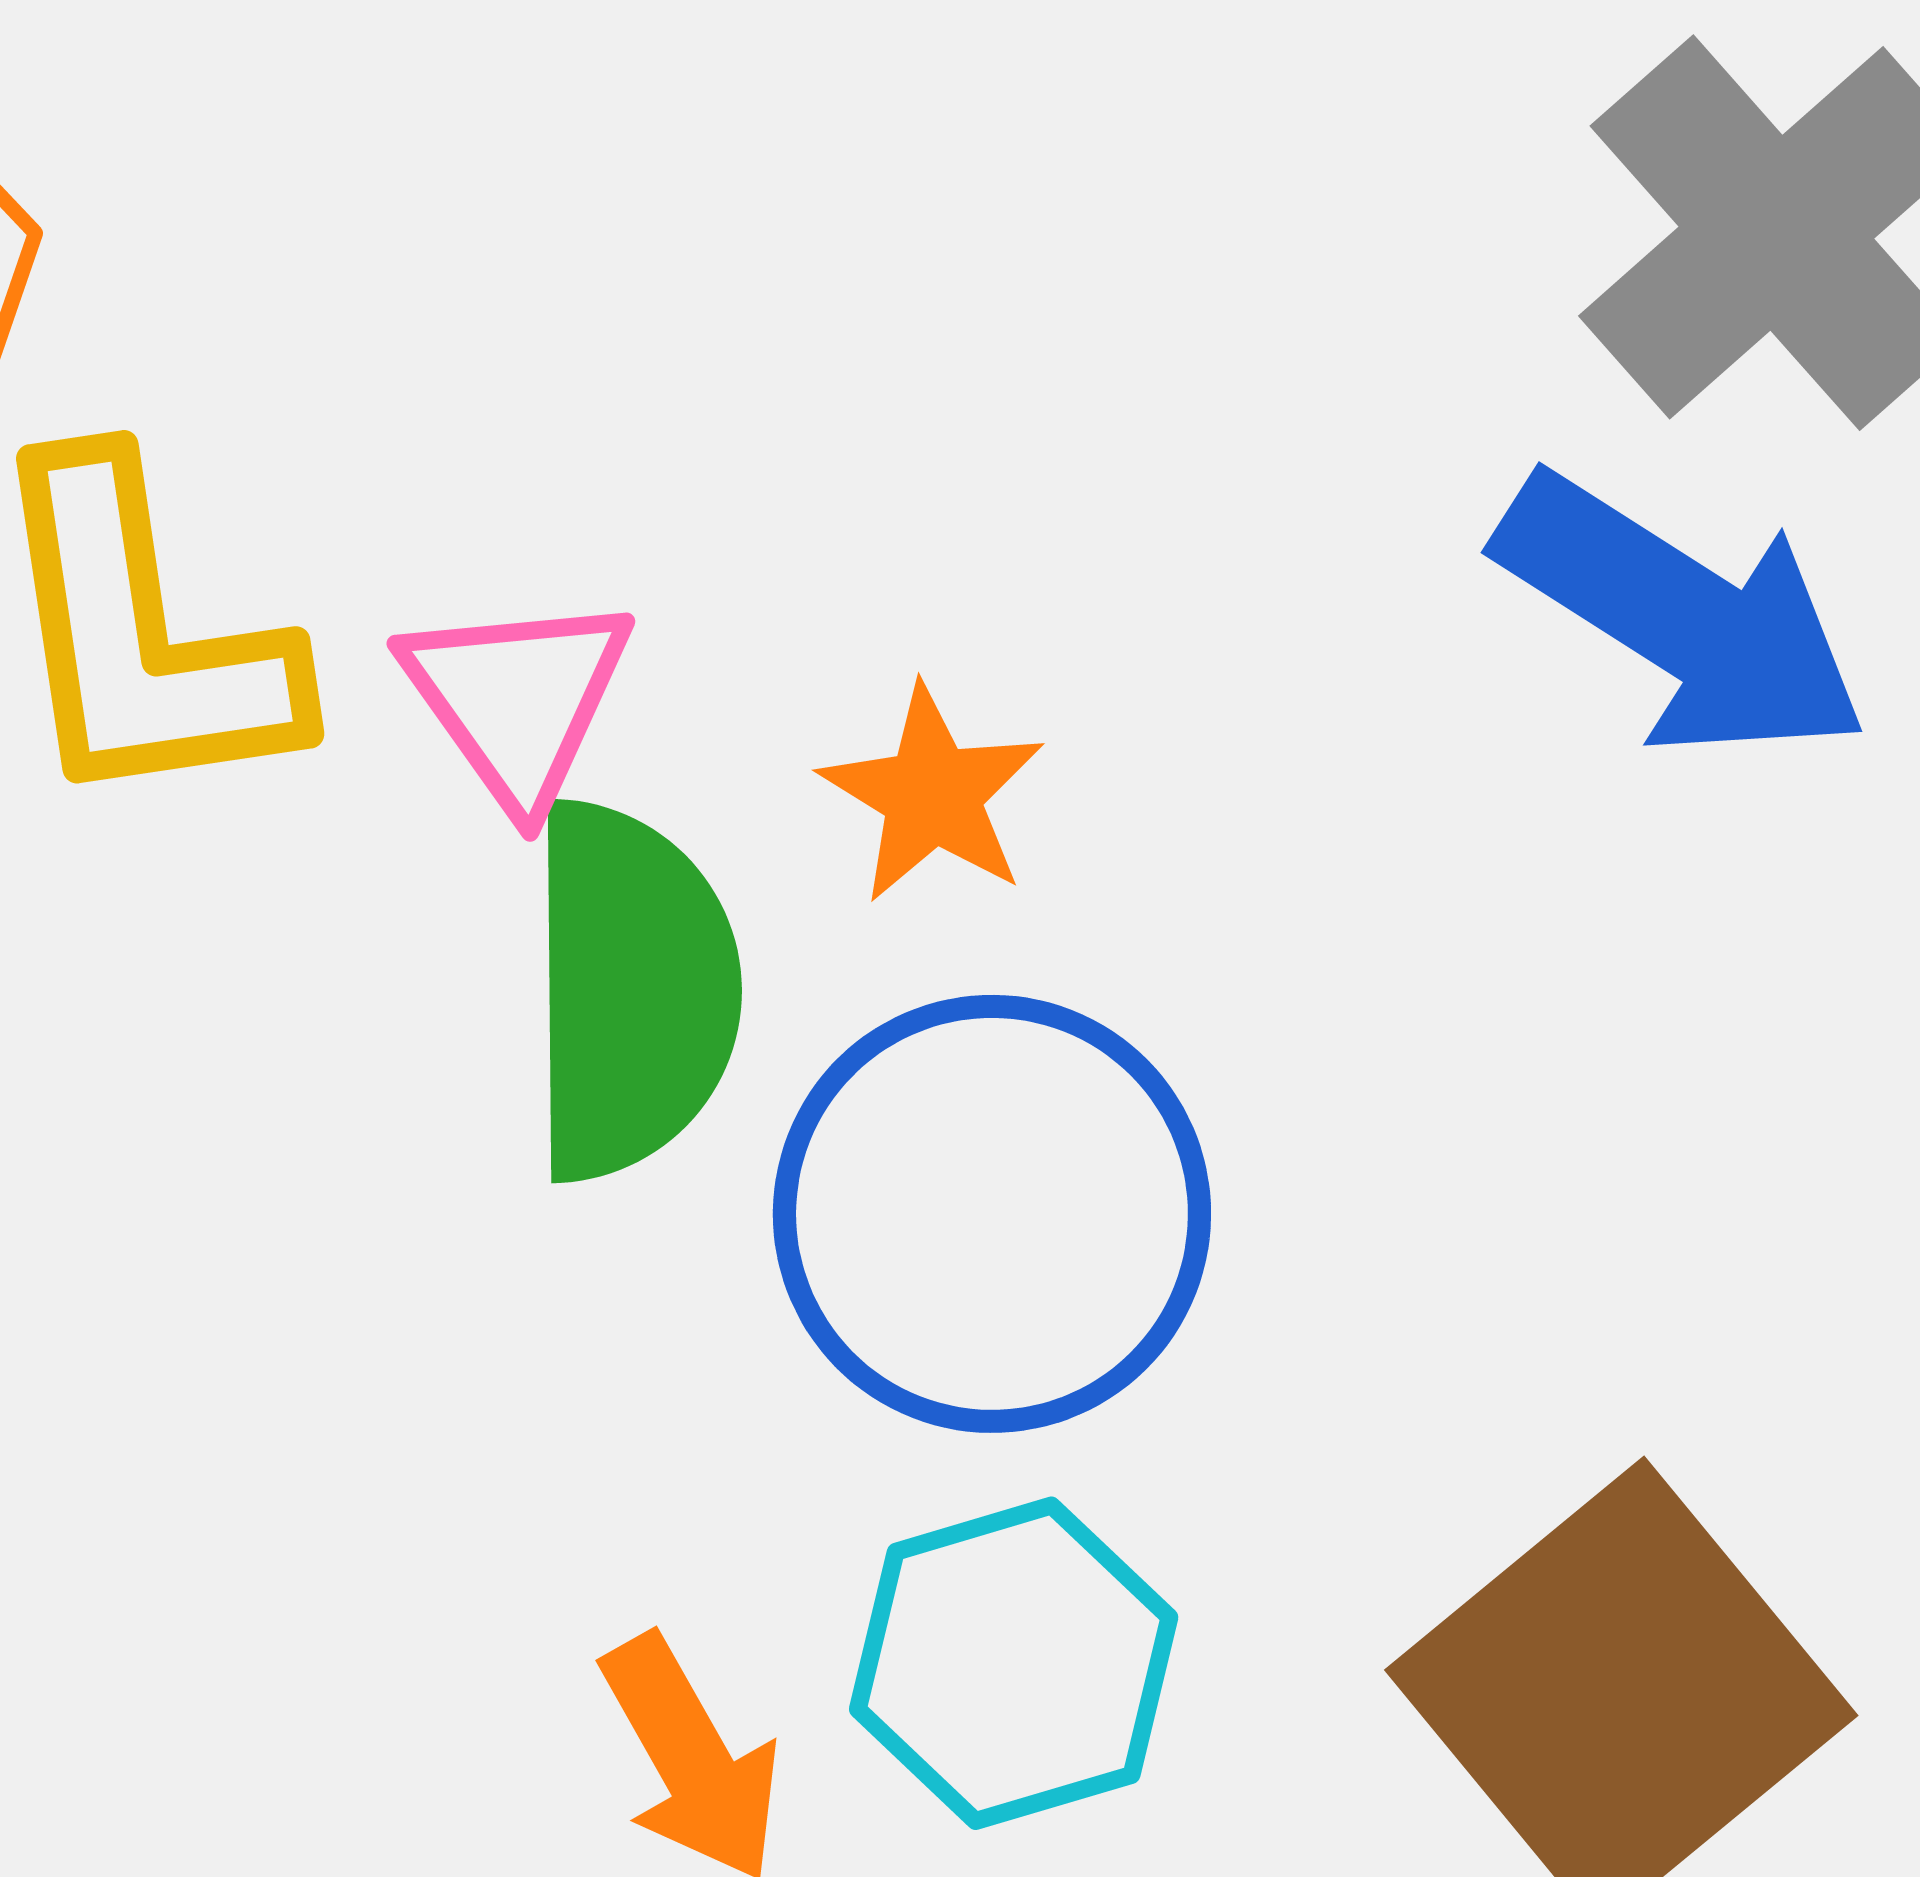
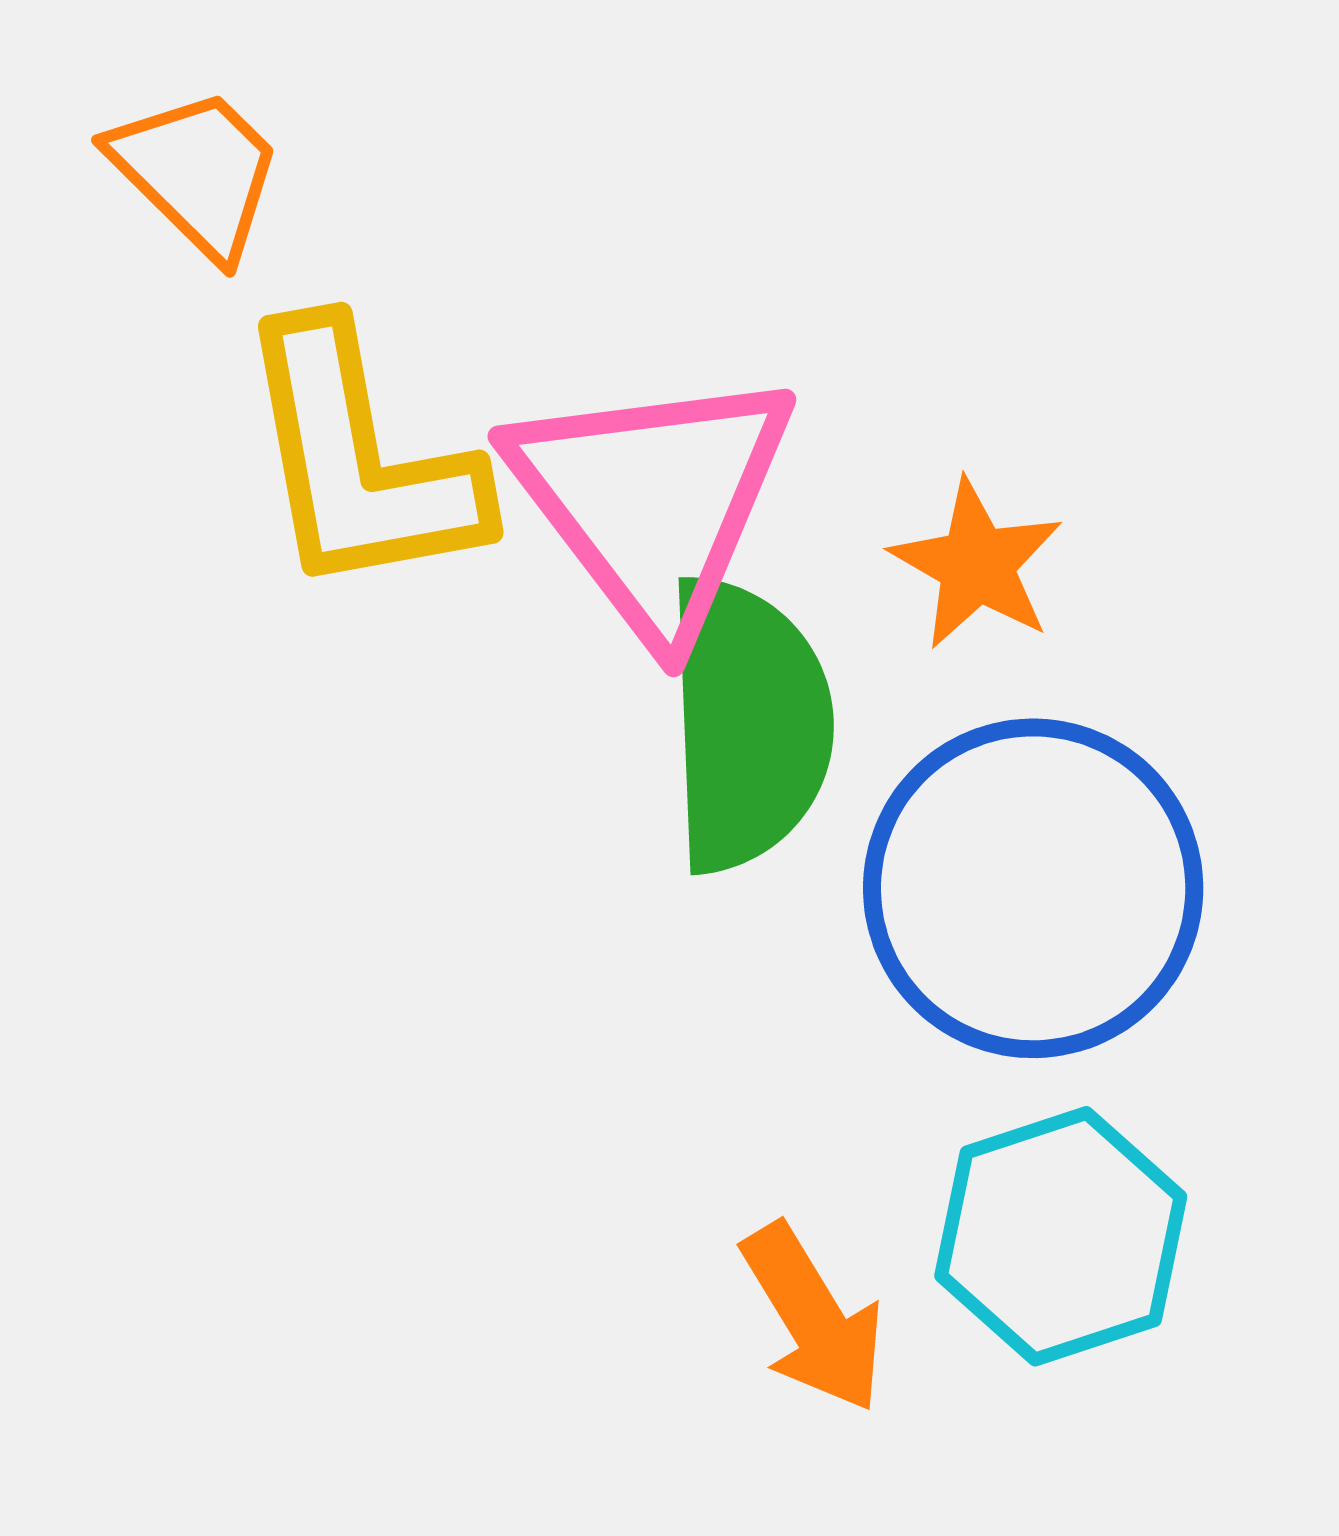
pink triangle: (517, 699) -> (652, 501), size x1.6

